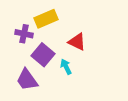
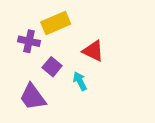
purple square: (43, 55) -> (52, 67), size x0.7

